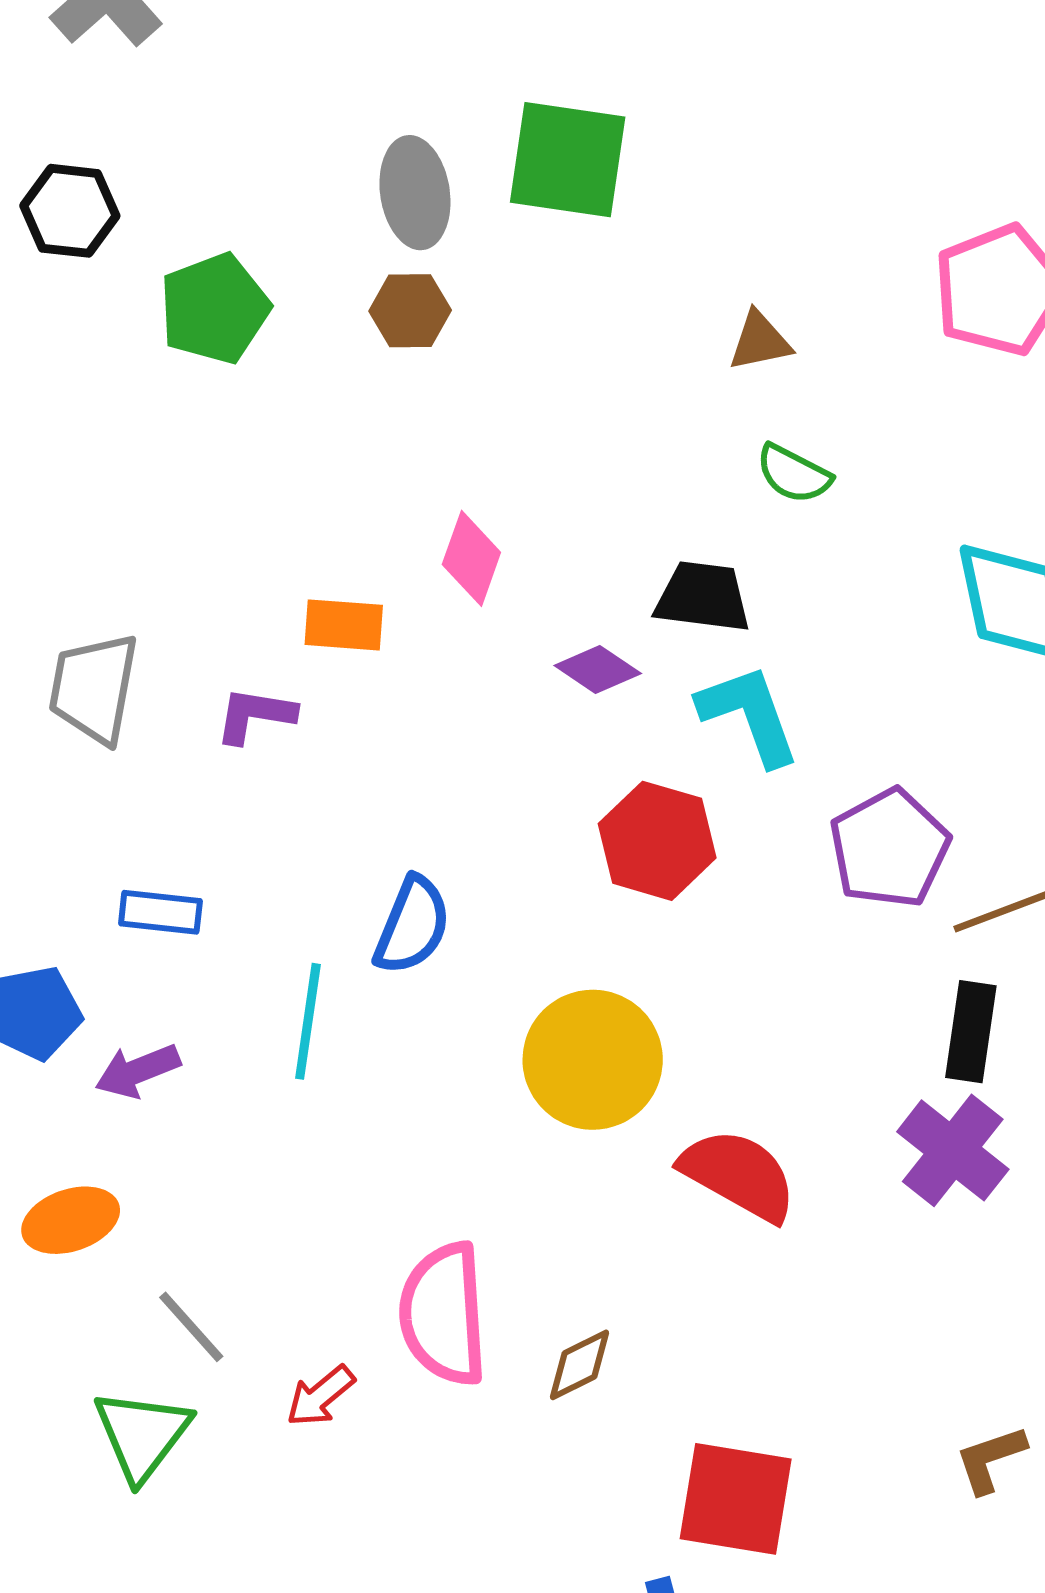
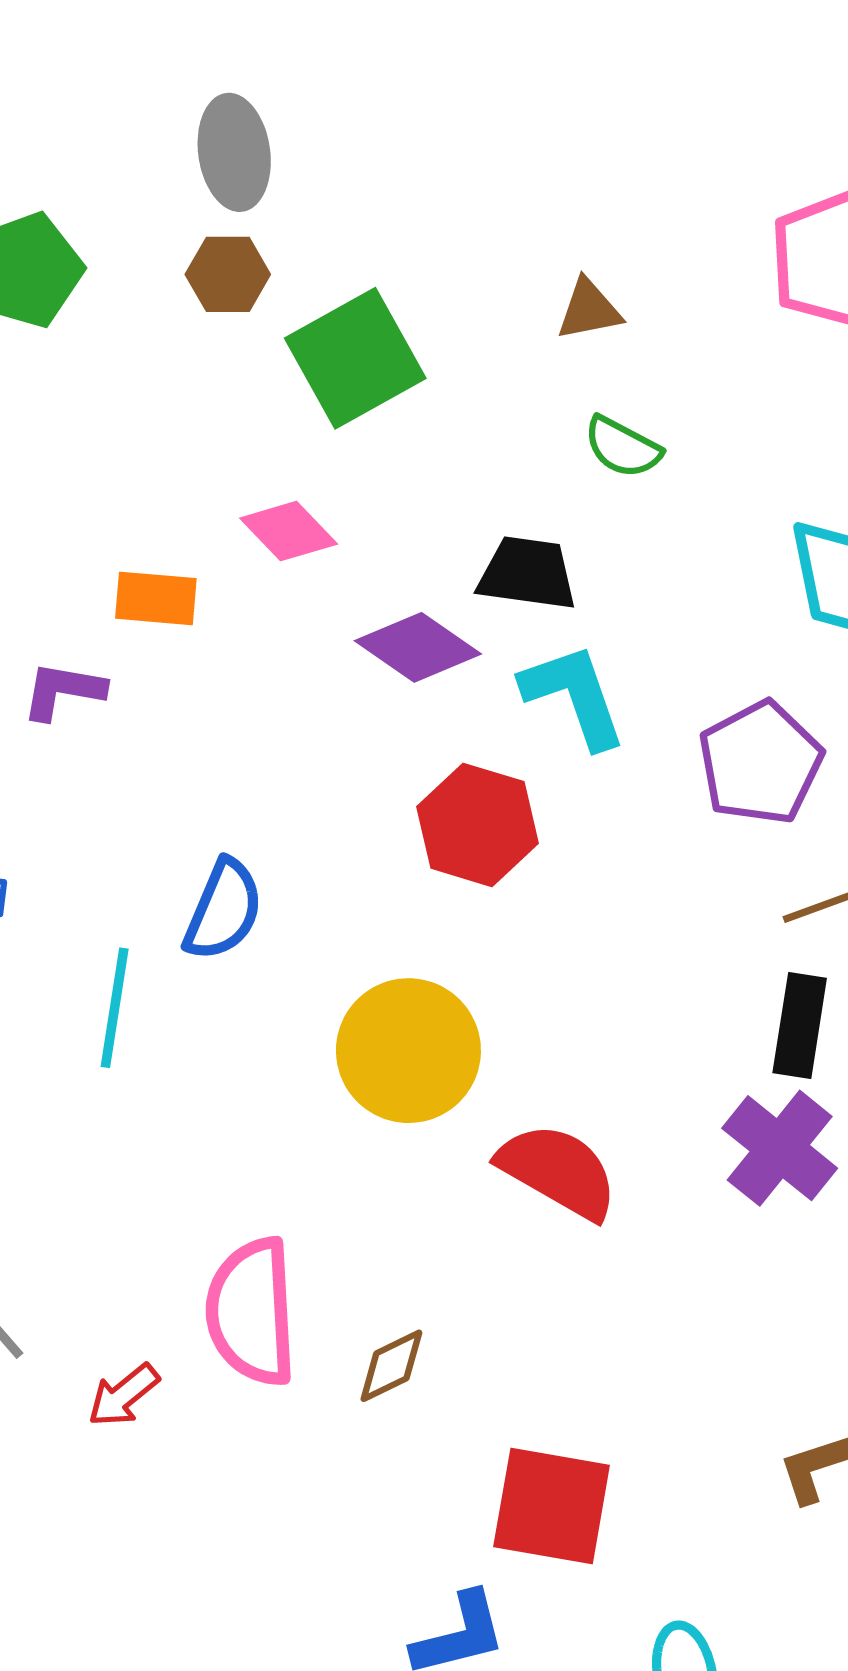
green square: (568, 160) -> (355, 358), moved, turned -38
pink diamond: (471, 558) -> (289, 531), turned -64
purple diamond: (598, 670) -> (418, 647), size x1.4
purple pentagon: (889, 848) -> (760, 763), moved

